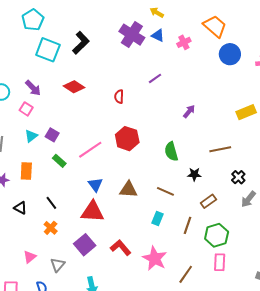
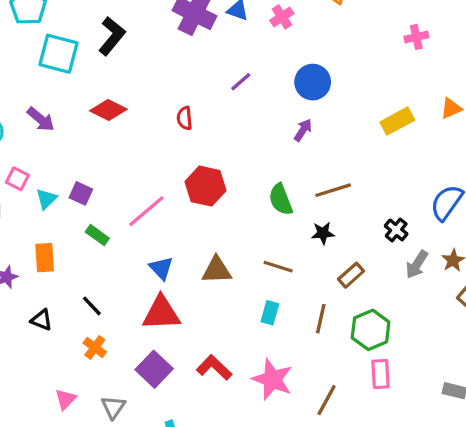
blue circle: (230, 54) -> (313, 82), moved
pink square: (26, 109) -> (17, 179), moved
brown line: (220, 149) -> (333, 190), moved

